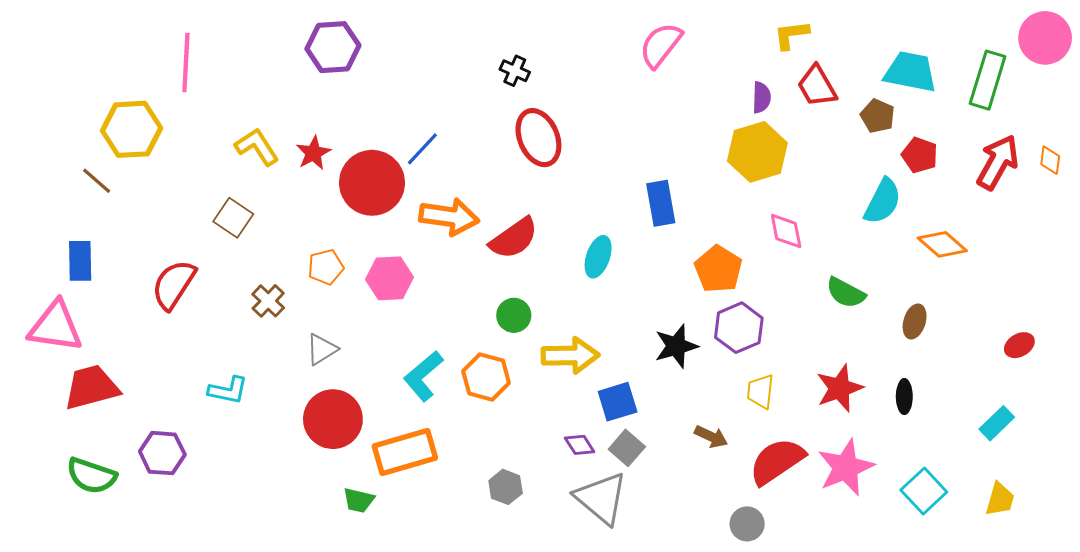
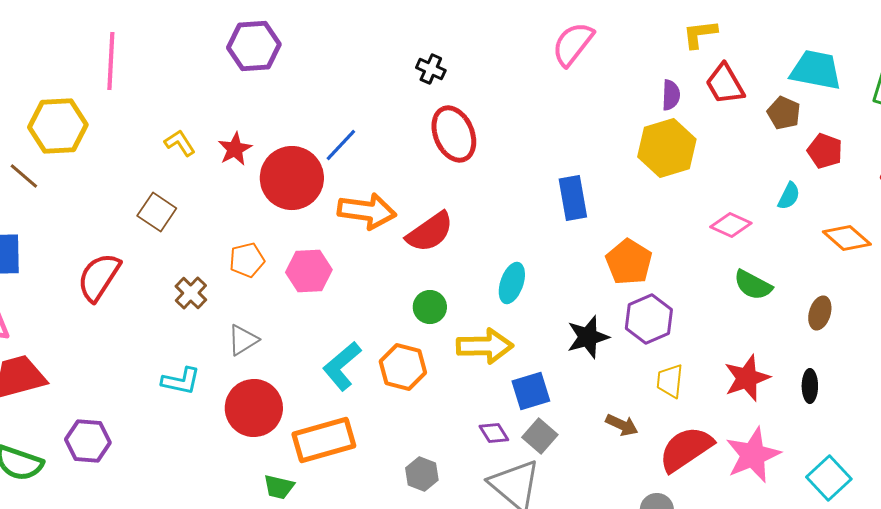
yellow L-shape: (257, 147) -> (180, 143), size x0.7
cyan semicircle: (883, 201) -> (789, 196), size x0.6
pink diamond: (786, 231) -> (731, 225), moved, turned -54
cyan ellipse: (598, 257) -> (512, 283), moved
cyan L-shape: (228, 390) -> (181, 381), moved

